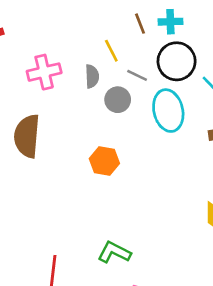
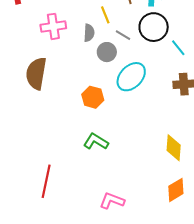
cyan ellipse: (168, 111) -> (131, 77), moved, turned 52
green L-shape: (114, 252) -> (96, 141), moved

